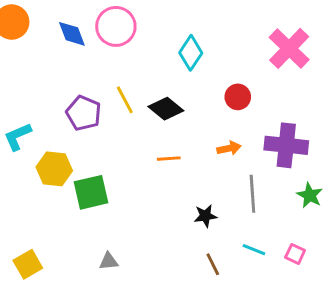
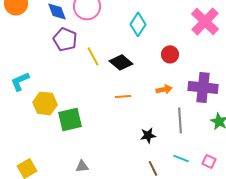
purple pentagon: (84, 113) -> (65, 39), moved

